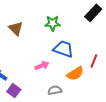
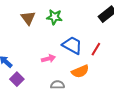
green star: (53, 23) -> (54, 17), moved
red line: (94, 61) -> (96, 49), moved

